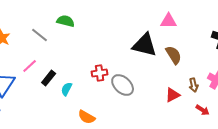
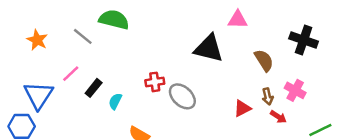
green semicircle: (66, 21) -> (114, 20), size x1.4
brown semicircle: (174, 55) -> (264, 60), moved
red arrow: (203, 110) -> (278, 117), moved

